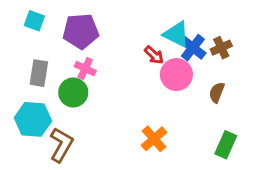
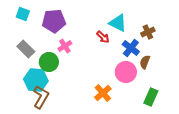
blue cross: (193, 48) -> (131, 48), moved
pink cross: (85, 69) -> (65, 46), moved, turned 32
gray rectangle: (39, 73) -> (26, 49), turned -54
pink circle: (176, 75) -> (126, 72), moved
cyan hexagon: (33, 119) -> (36, 80), moved

